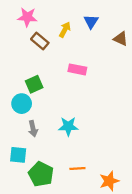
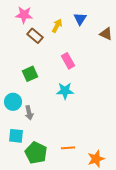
pink rectangle: (77, 69) -> (68, 61), turned 49
cyan circle: (22, 104) -> (13, 102), moved
cyan star: (68, 126) -> (65, 91), moved

